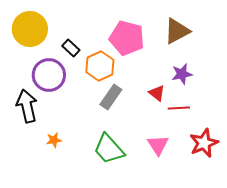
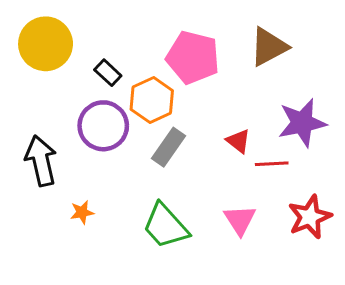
purple star: (182, 74) -> (302, 123), moved, size x1.5
purple circle: (49, 75) -> (103, 126), moved

